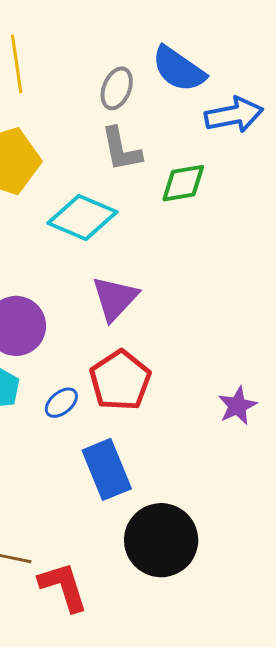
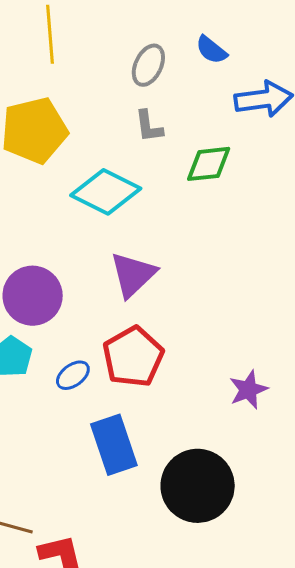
blue semicircle: (179, 69) -> (211, 50), size x0.6
gray L-shape: (121, 149) -> (149, 126), size x0.7
black circle: (161, 540) -> (198, 486), moved

